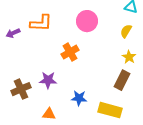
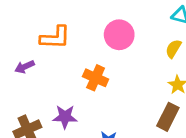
purple arrow: (13, 33) -> (25, 67), moved
orange cross: (70, 52) -> (96, 78), turned -36

